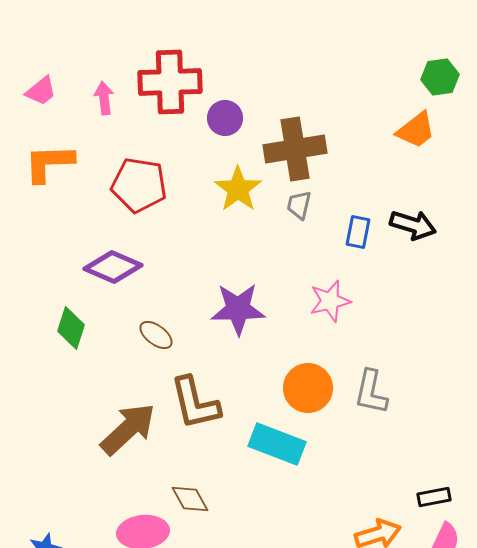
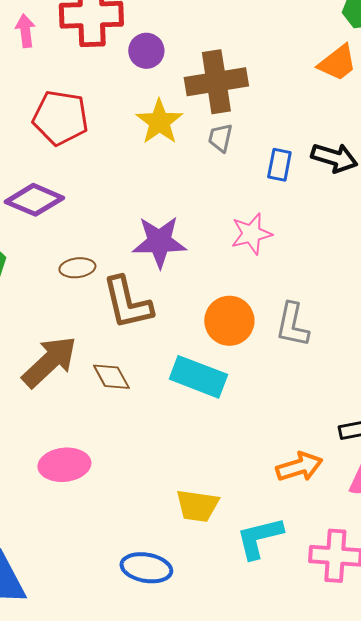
brown ellipse: (156, 335) -> (77, 268), turned -44
brown L-shape: (195, 403) -> (127, 303), moved
brown diamond: (190, 499) -> (111, 377), moved

